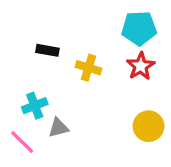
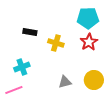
gray triangle: (58, 128) -> (65, 82), moved
pink line: (22, 142) -> (14, 90), turned -66

